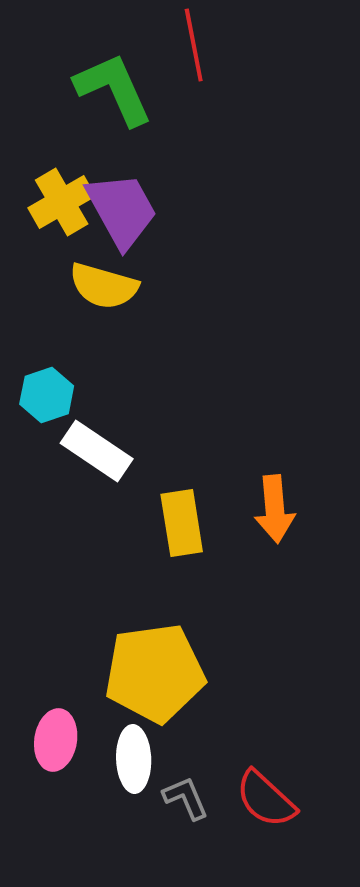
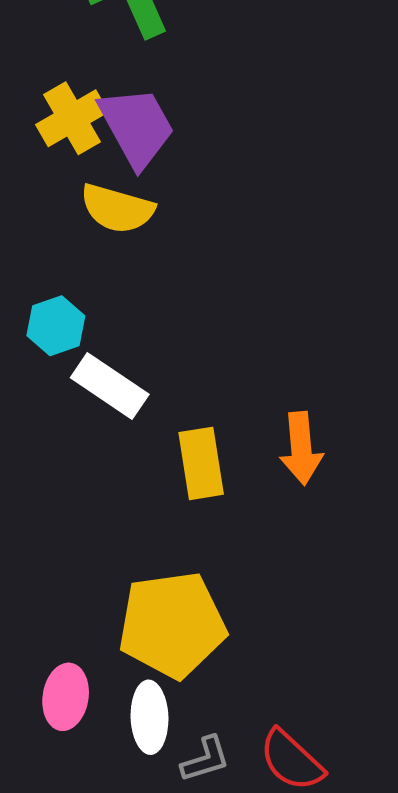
gray L-shape: (186, 798) -> (205, 759), turned 96

